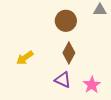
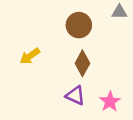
yellow arrow: (25, 58) -> (30, 56), moved

